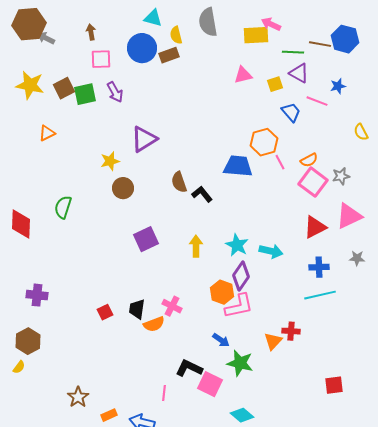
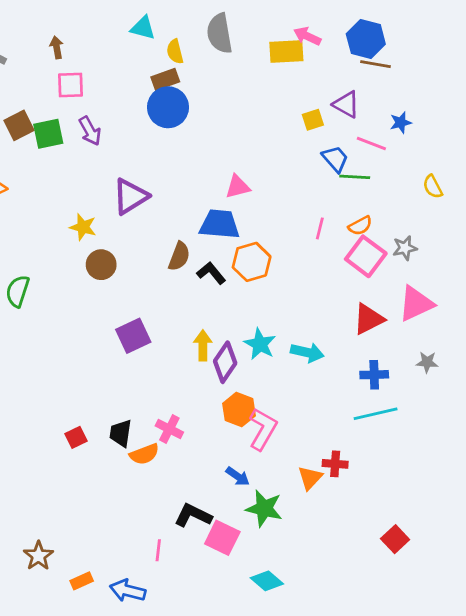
blue hexagon: (345, 39) -> (366, 39), moved
blue circle: (142, 48) -> (168, 107), moved
green line: (293, 52) -> (355, 177), moved
pink triangle: (243, 75) -> (238, 187), moved
orange hexagon: (264, 142) -> (252, 262), moved
yellow star: (110, 161) -> (83, 227), turned 30
pink line: (280, 162) -> (320, 228), turned 42
blue trapezoid: (238, 166) -> (220, 224), moved
brown semicircle: (179, 182) -> (179, 256), turned -140
purple diamond: (241, 276) -> (225, 362), moved
pink L-shape: (239, 306) -> (263, 429), turned -48
red square: (334, 385) -> (395, 539), turned -36

